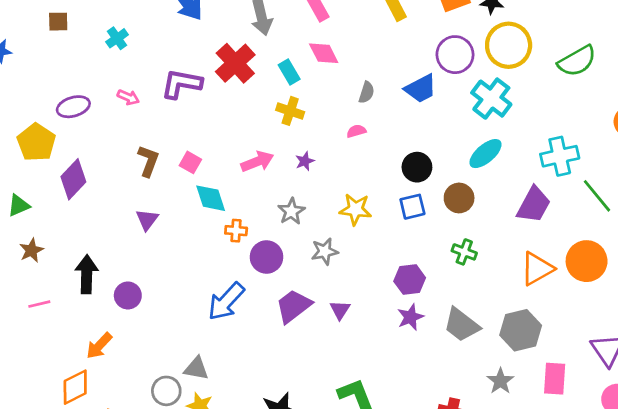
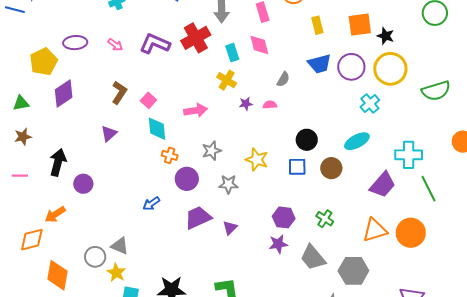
blue trapezoid: (421, 89) -> (319, 64), moved
cyan cross: (491, 99) -> (370, 103), size x0.7
purple star: (305, 161) -> (246, 104), moved
green cross: (464, 252) -> (325, 219), moved
blue arrow: (226, 301) -> (151, 204), size x0.6

